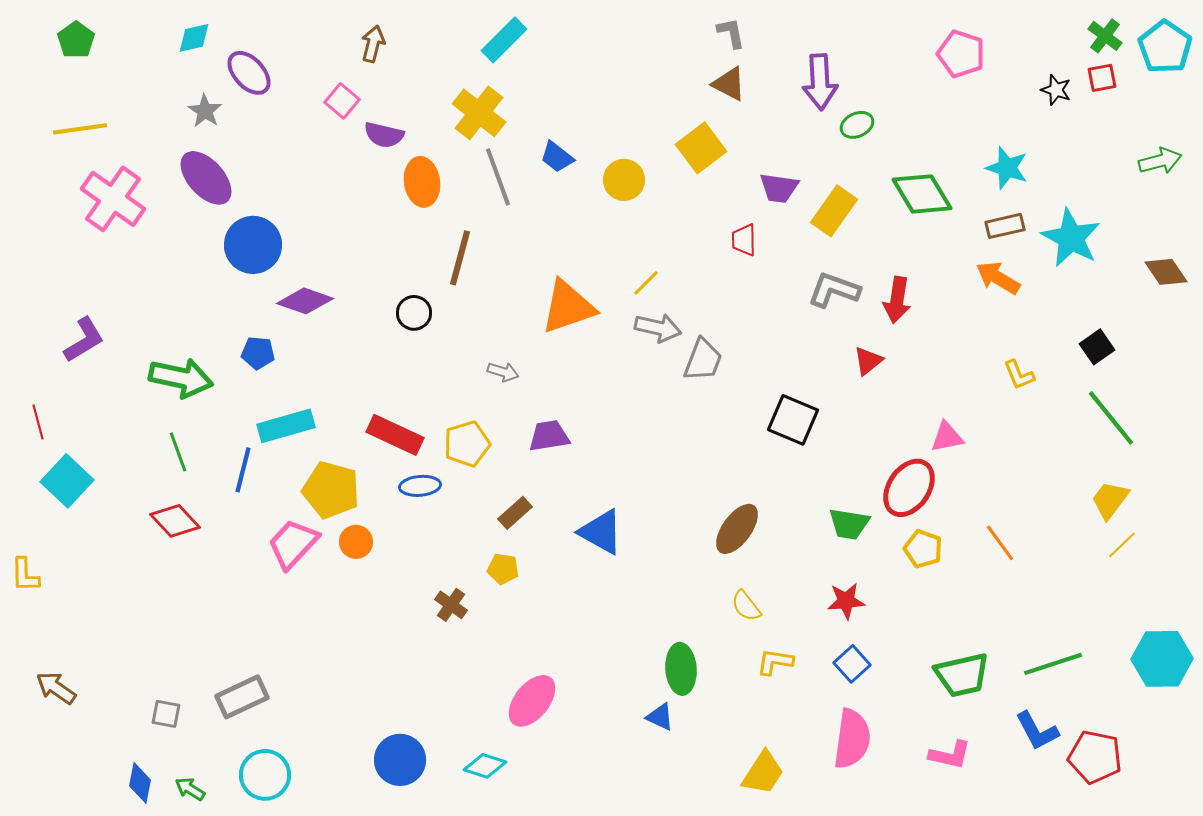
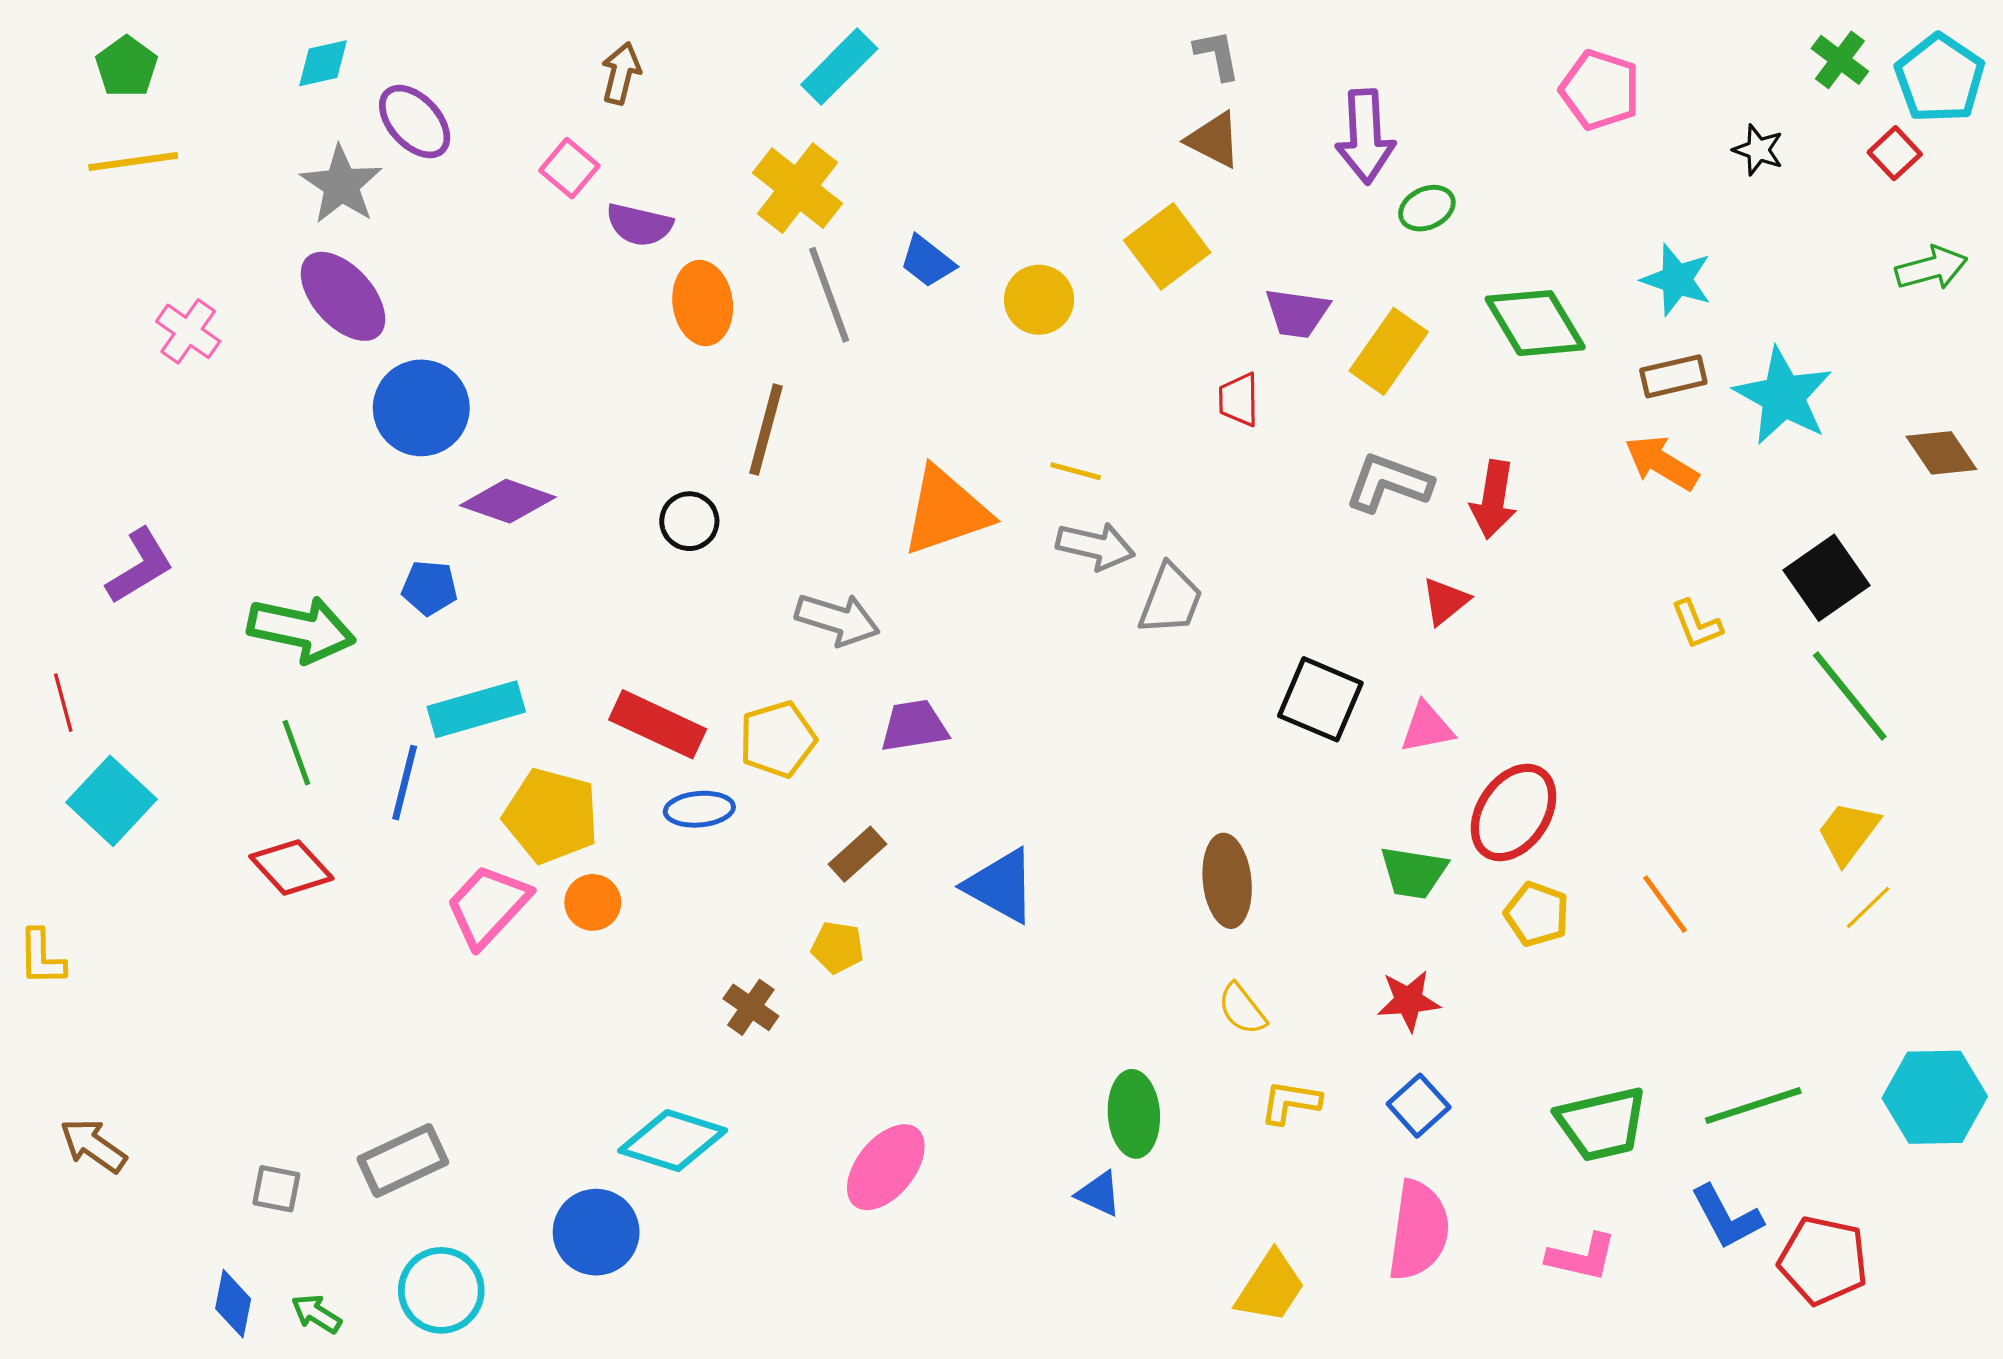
red square: (1102, 78) -> (1895, 153), moved, turned -32
gray star: (205, 111) -> (341, 185), size x1.4
yellow line: (80, 129) -> (133, 162), moved
pink cross: (113, 199) -> (188, 331), size x0.6
yellow line: (646, 283) -> (1076, 471), turned 60
black square: (1097, 347) -> (1827, 578), size x1.4
gray arrow: (503, 372) -> (837, 619), size x1.6
pink triangle: (947, 437) -> (1427, 728), moved
brown ellipse: (737, 529) -> (1227, 881), turned -42
blue circle: (400, 760) -> (596, 1232), moved
cyan diamond: (485, 766) -> (673, 1141), moved, size x1.5

